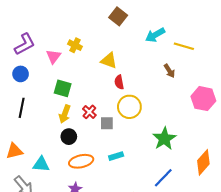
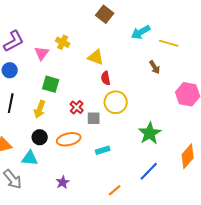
yellow arrow: (65, 114) -> (40, 109), moved
black circle: (69, 137) -> (40, 137), moved
orange ellipse: (81, 161) -> (69, 139), moved

